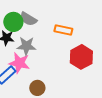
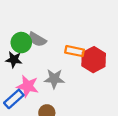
gray star: (26, 46) -> (54, 79), moved
red hexagon: (81, 57) -> (94, 60), moved

